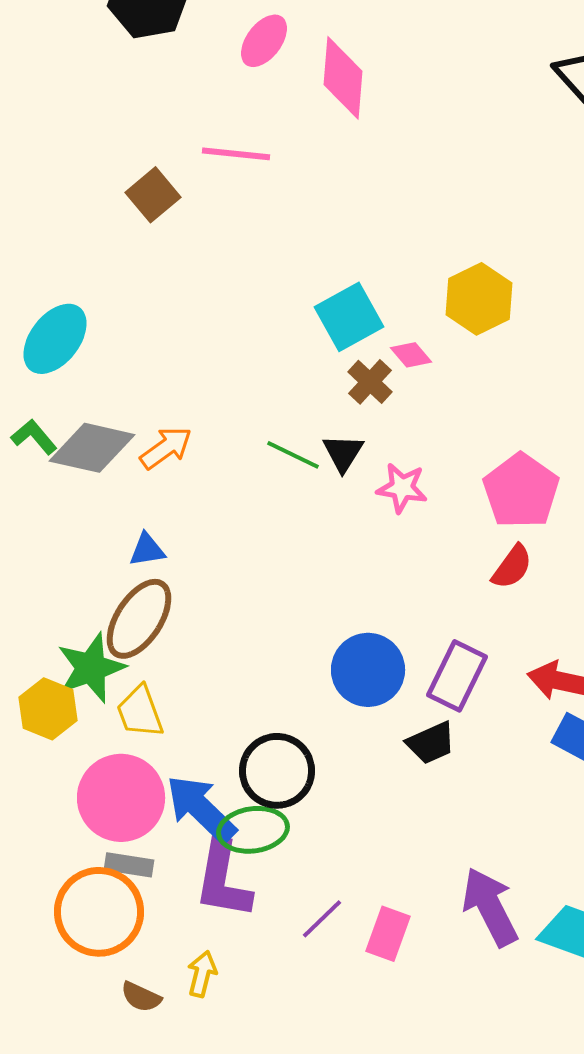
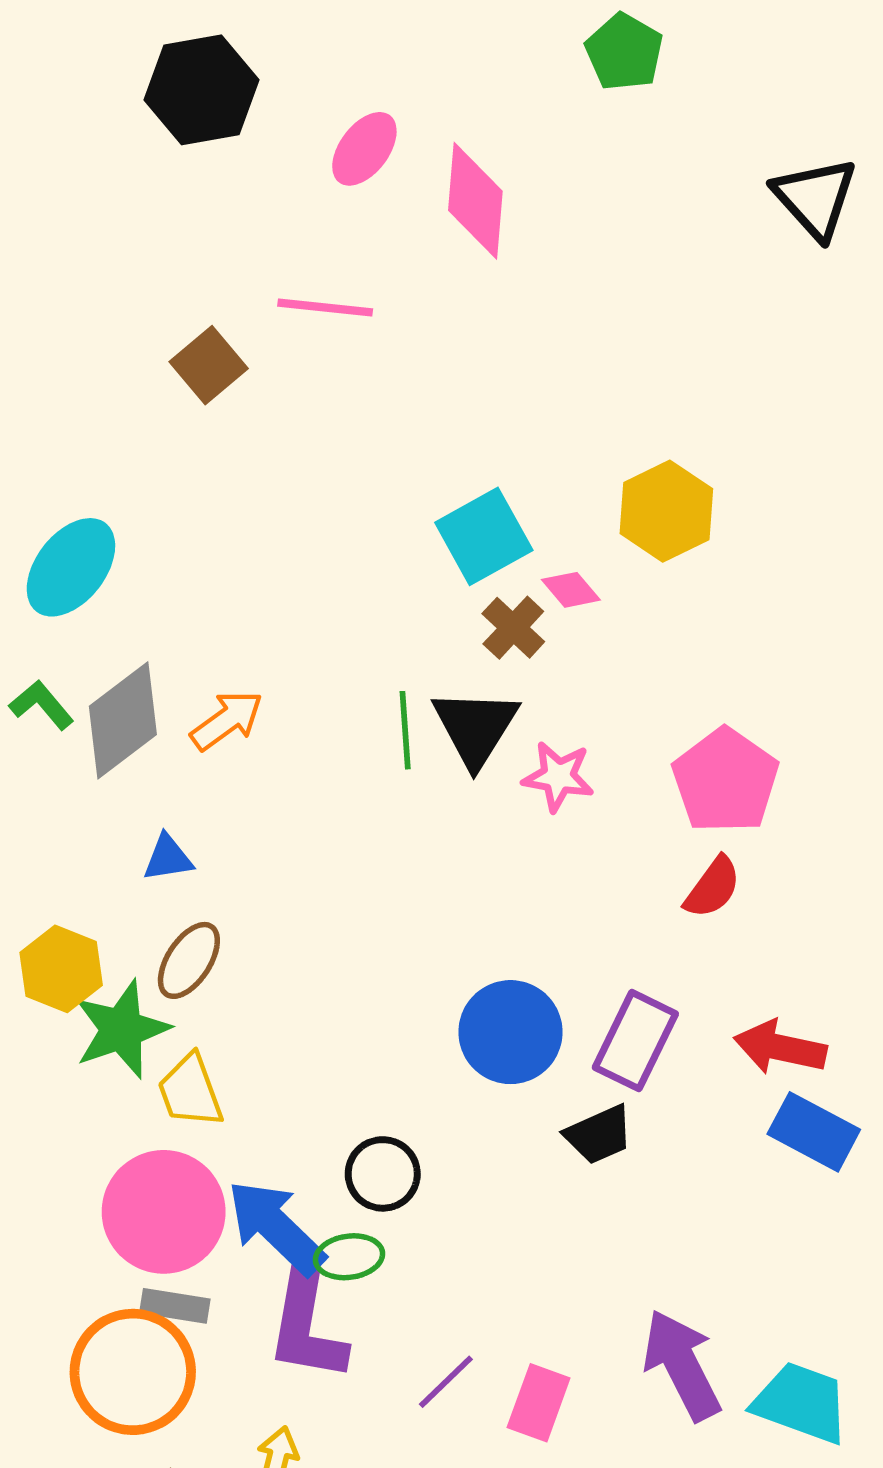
gray diamond: (92, 448) -> (123, 720), turned -50
black triangle: (343, 453) -> (475, 727), size x1.5
green line: (293, 455) -> (405, 730), turned 60
blue triangle: (147, 550) -> (168, 858), moved
brown ellipse: (139, 619) -> (189, 960), size x0.7
yellow hexagon: (48, 709) -> (61, 969), moved
black circle: (277, 771) -> (383, 1174), size x0.7
green ellipse: (253, 830) -> (349, 1257), size x0.7

